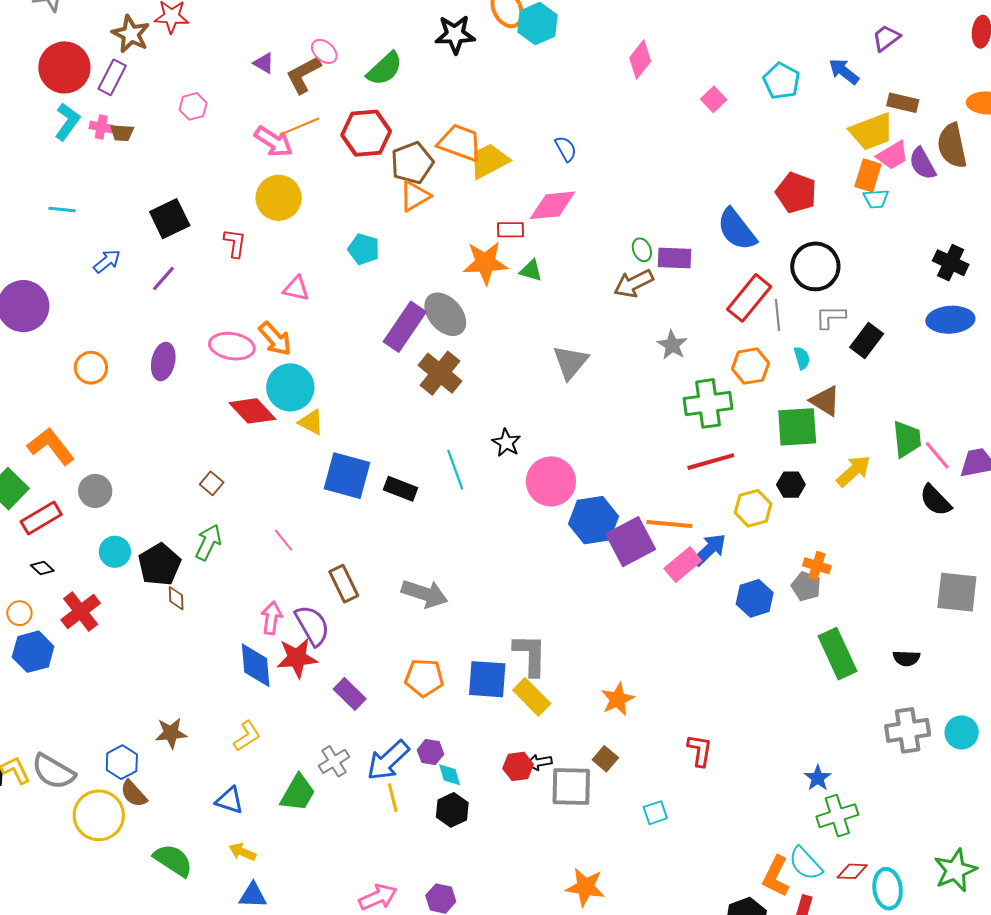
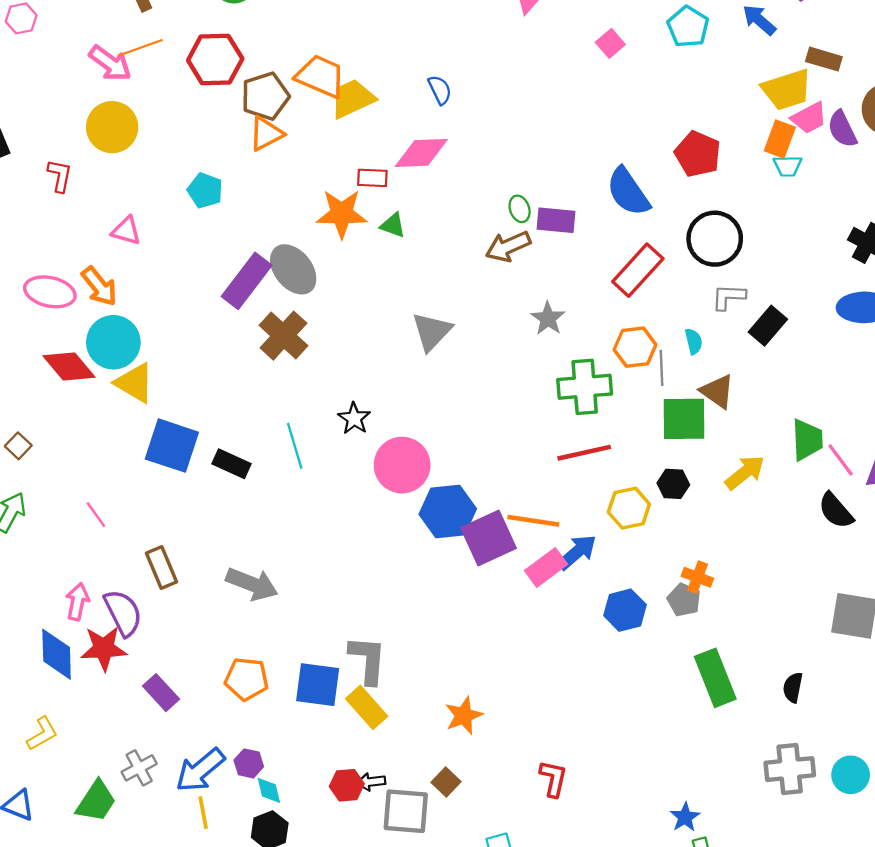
gray line: (777, 315) -> (662, 368), moved
yellow triangle: (311, 422) -> (135, 383), size x1.4
black semicircle: (906, 658) -> (793, 687), turned 96

